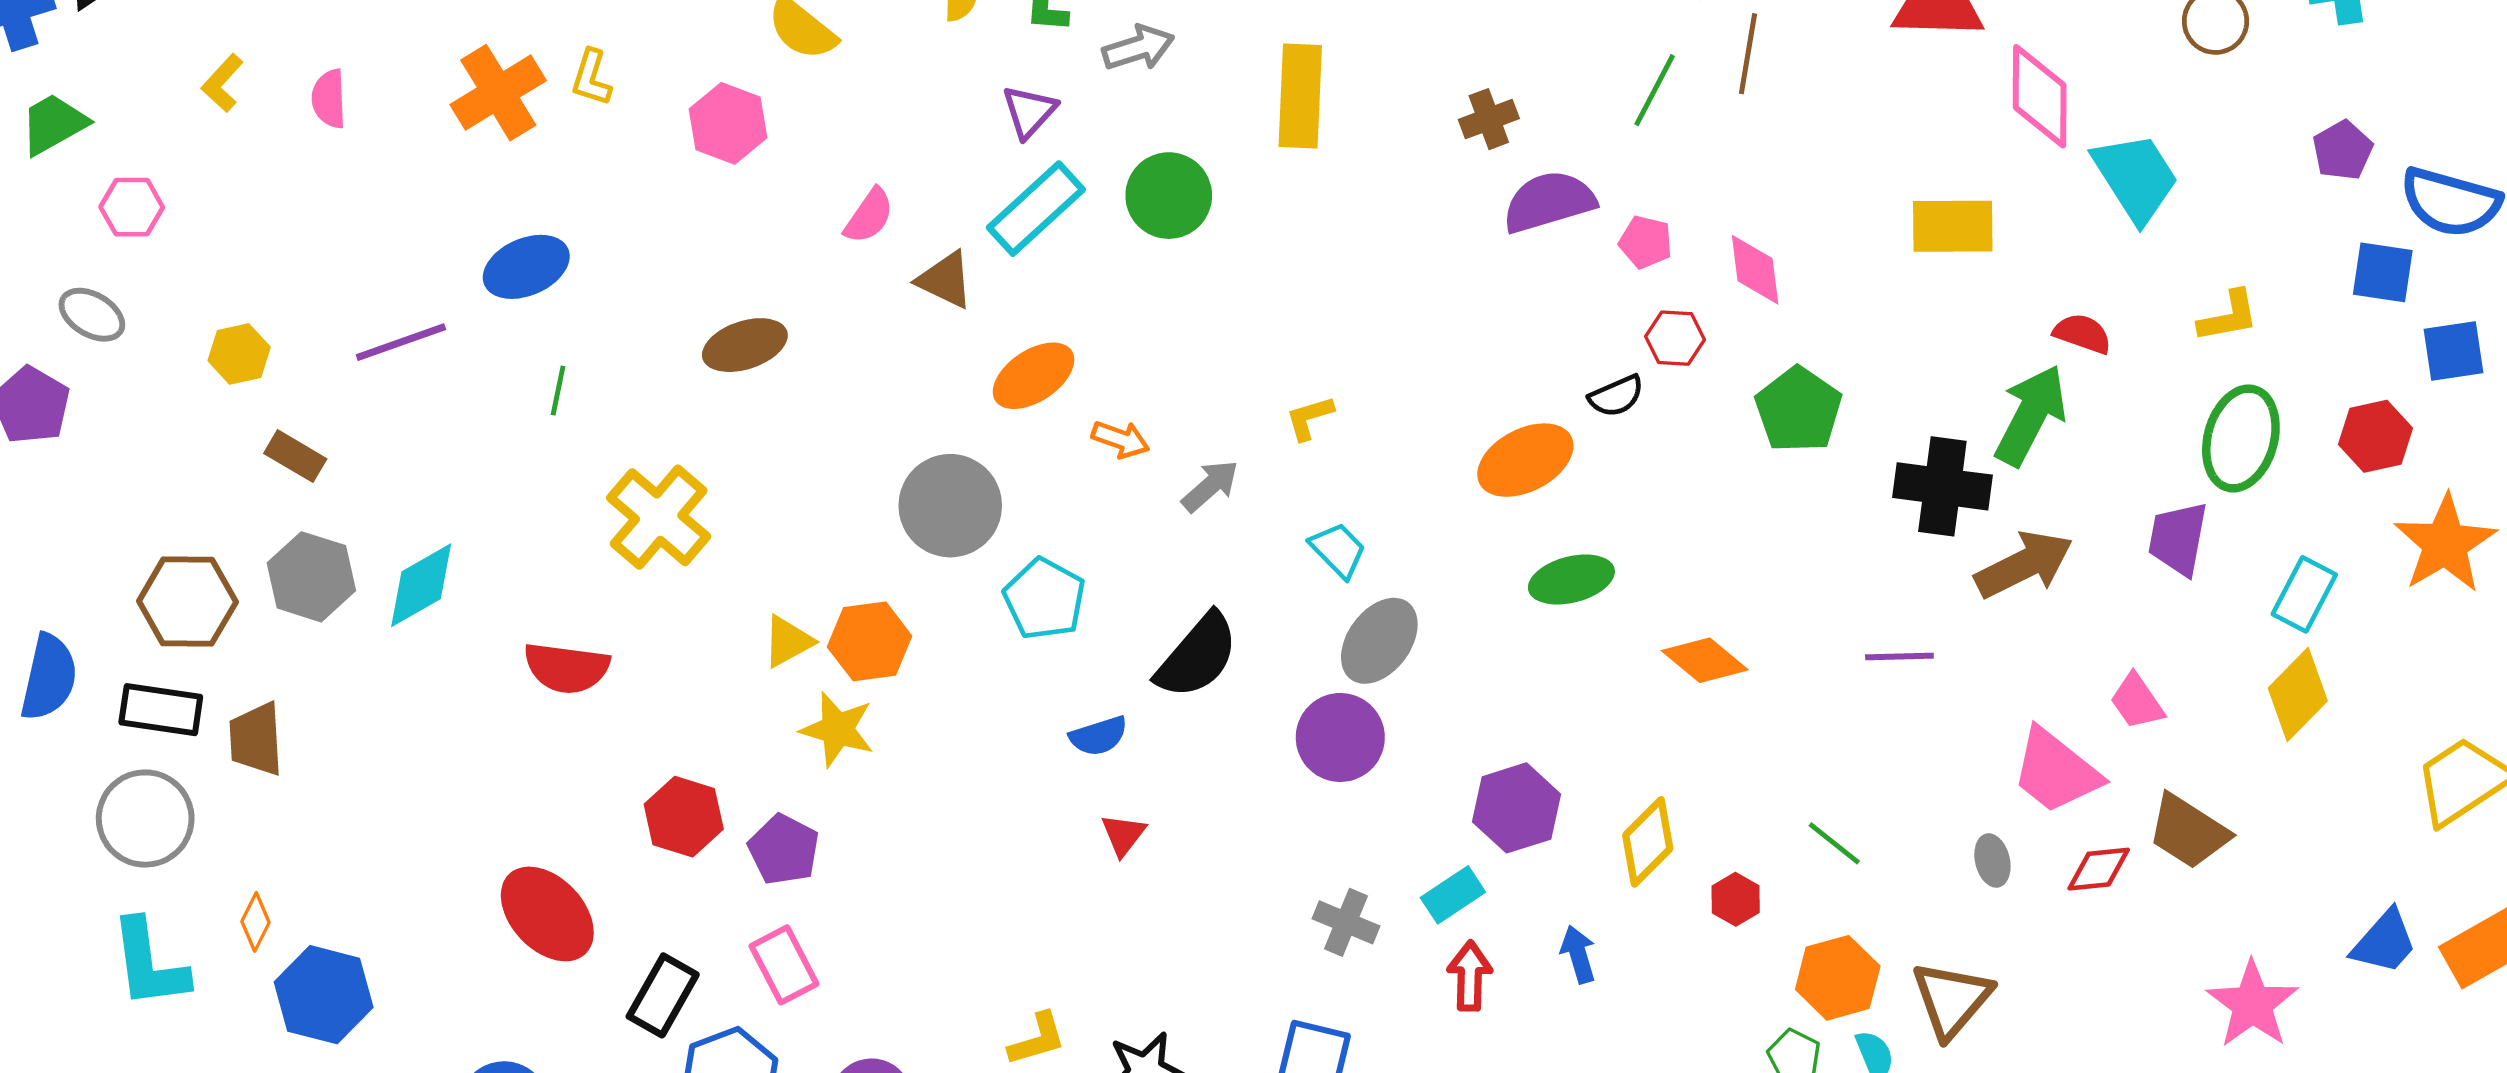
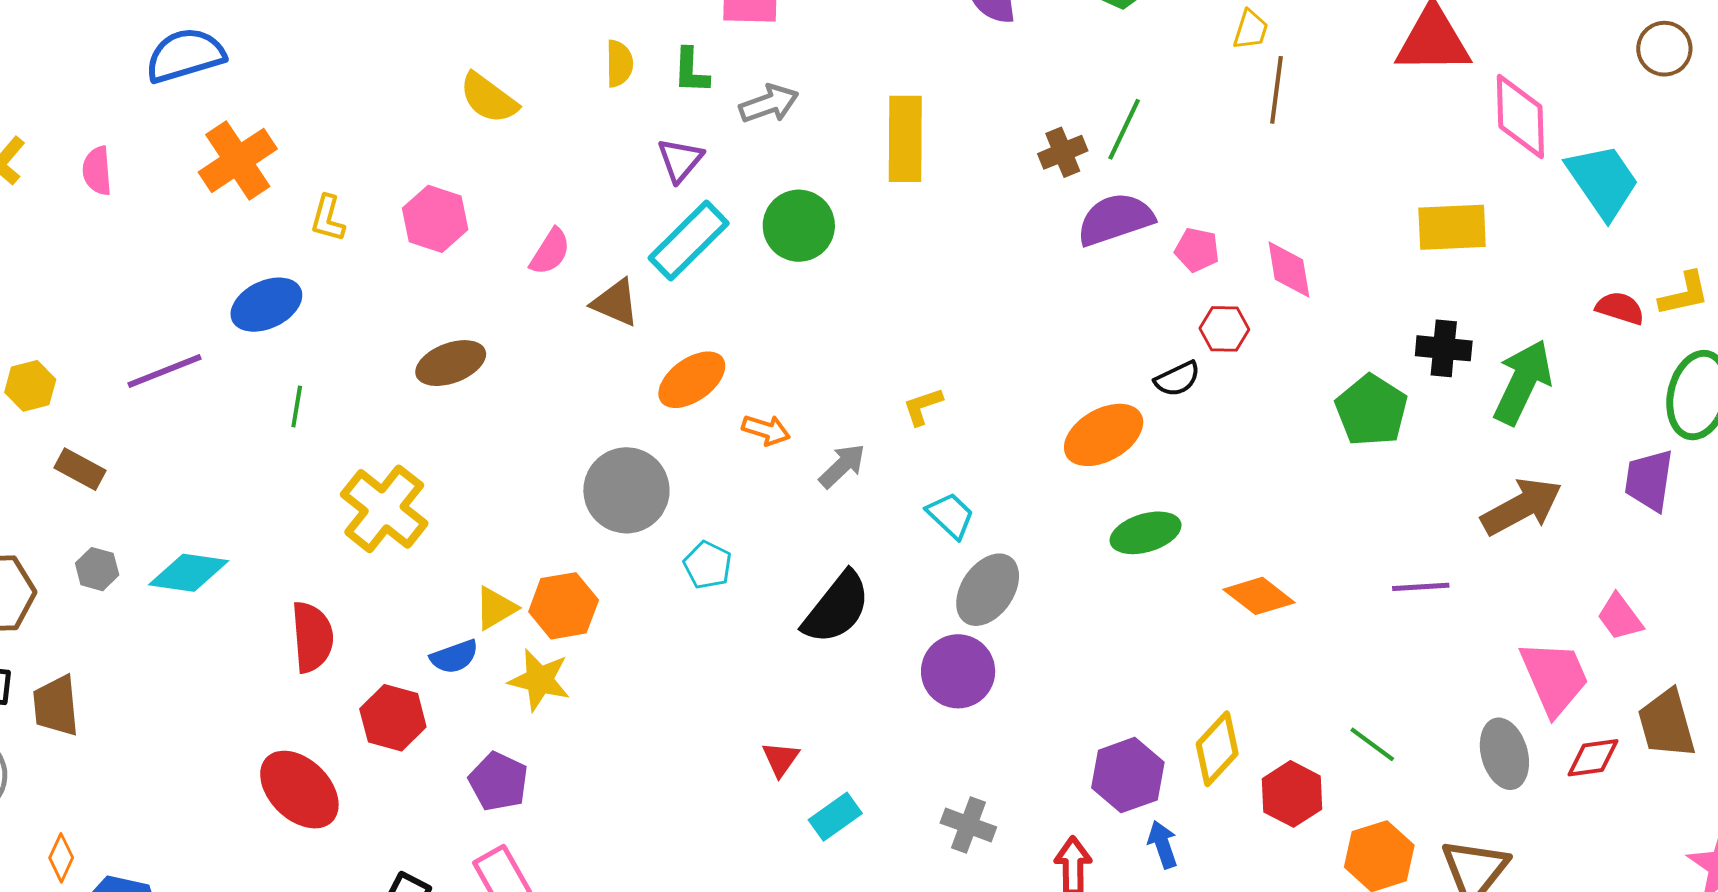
yellow L-shape: (591, 78) -> (328, 218), moved
green line: (1655, 90) -> (1124, 129), moved
pink hexagon: (728, 123) -> (435, 219), moved
red semicircle: (2082, 334) -> (1620, 308), moved
green pentagon: (1798, 410) -> (1371, 410), moved
black cross: (1942, 486) -> (1444, 348), moved, size x0.7
gray hexagon: (311, 577) -> (97, 569), size x0.6
cyan diamond: (421, 585) -> (189, 573), turned 40
cyan pentagon: (1044, 599) -> (708, 565), size x0.7
red semicircle: (567, 668) -> (312, 637), turned -100
blue semicircle: (1099, 736) -> (454, 657), moved
pink trapezoid: (2056, 771) -> (1554, 678), turned -150
purple hexagon: (1516, 808) -> (1128, 775), moved
red hexagon: (684, 817) -> (393, 718), moved
brown trapezoid: (2188, 831) -> (1667, 724), turned 44
gray ellipse: (1992, 860) -> (1504, 754), size x1.6
cyan rectangle: (1453, 895) -> (835, 817), moved
red hexagon: (1736, 899) -> (1292, 794), size x1.5
red ellipse: (547, 914) -> (299, 790), moved

